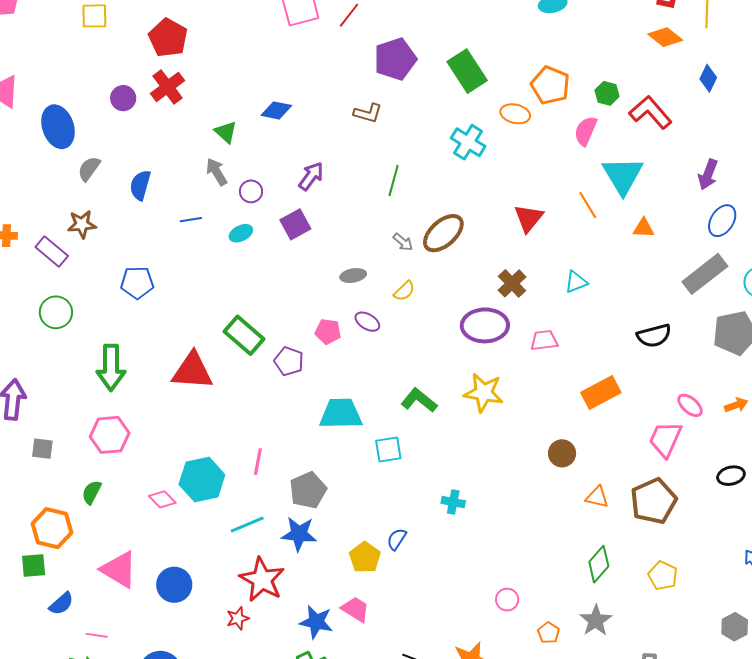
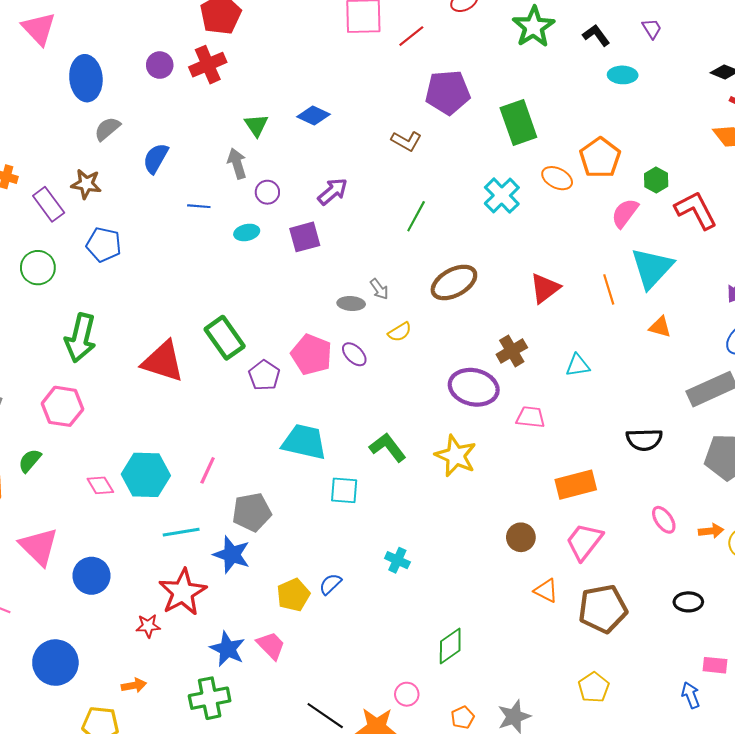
gray arrow: (403, 242) -> (379, 289), moved
blue pentagon: (137, 283) -> (104, 245), moved
pink pentagon: (328, 331) -> (312, 354), size x1.5
pink trapezoid: (665, 439) -> (584, 542), moved
green diamond: (599, 564) -> (450, 646), moved
pink circle: (507, 600) -> (407, 694), moved

